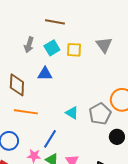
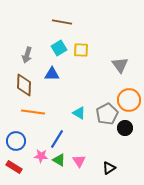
gray arrow: (29, 45) -> (27, 55), moved
gray triangle: (104, 45) -> (120, 65), moved
black circle: (117, 137) -> (125, 128), moved

